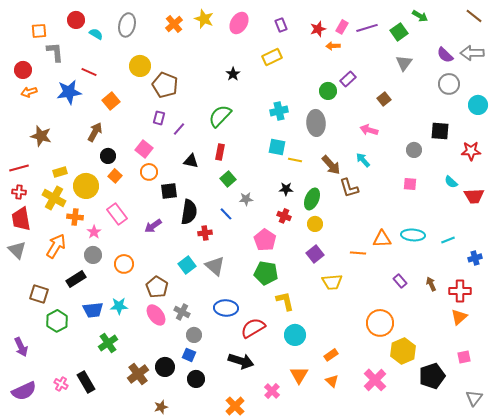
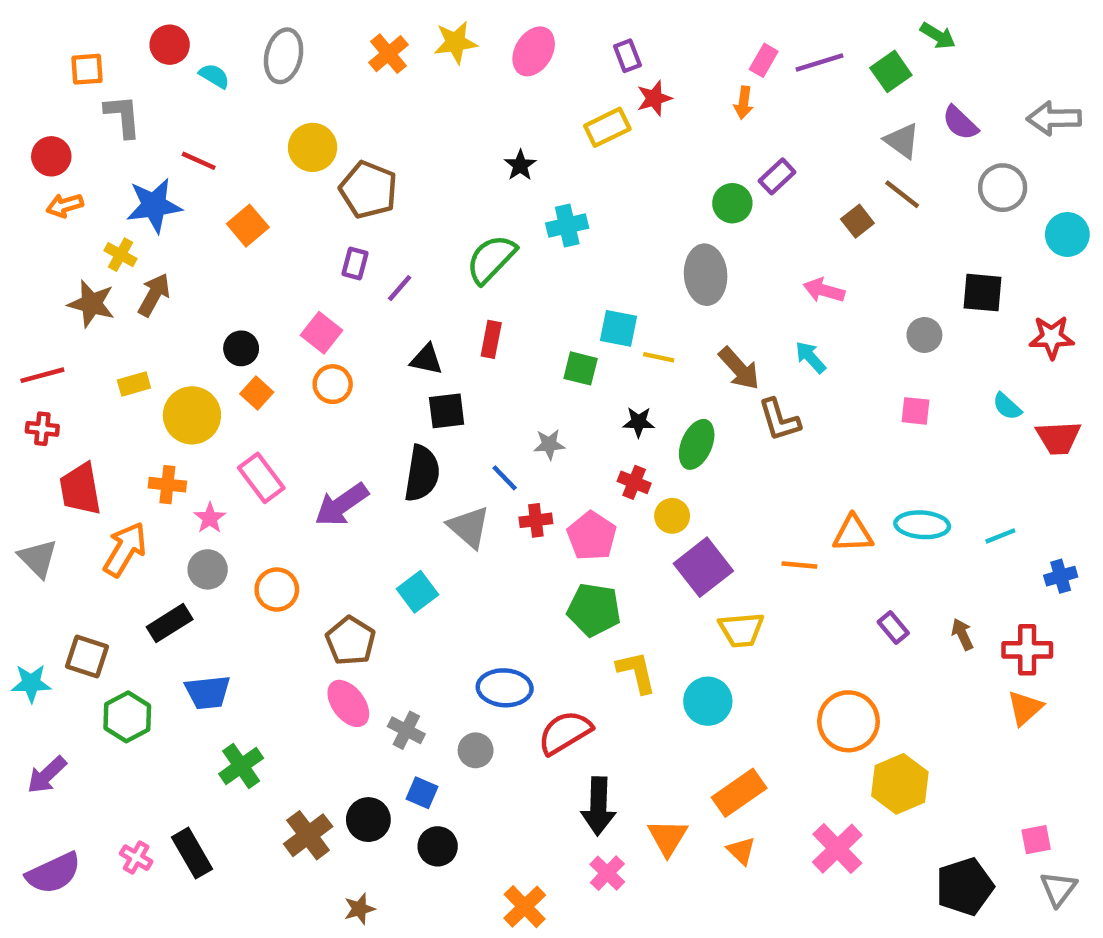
brown line: (474, 16) -> (902, 194), moved
yellow star: (204, 19) -> (455, 42), turned -30
red star: (318, 29) -> (654, 98), moved
orange arrow: (333, 46) -> (744, 103), turned -80
purple semicircle: (445, 55) -> (960, 123), moved
gray triangle: (404, 63) -> (902, 141), turned -30
cyan cross: (279, 111) -> (567, 226), moved
brown arrow: (95, 132) -> (154, 295), moved
green square: (228, 179) -> (581, 368), moved, turned -35
black square: (169, 191) -> (447, 411), moved
yellow cross: (54, 198) -> (121, 255), moved, size x0.6
red trapezoid: (21, 219) -> (80, 489), moved
yellow circle: (315, 224) -> (672, 516), moved
purple arrow: (153, 226) -> (342, 505), size x1.4
red cross: (205, 233) -> (536, 520), moved
purple square: (315, 254) -> (703, 567), size x1.4
gray triangle: (215, 266) -> (469, 527), moved
cyan star: (119, 306) -> (31, 683), moved
gray cross: (182, 312) -> (406, 730), moved
gray circle: (194, 335) -> (476, 750), moved
cyan circle: (295, 335) -> (708, 701), moved
purple arrow: (21, 347) -> (47, 775), turned 72
orange rectangle: (331, 355) -> (739, 793), size x1.6
pink square: (464, 357) -> (1036, 840), moved
black arrow: (241, 361) -> (598, 806), moved, turned 75
black pentagon: (432, 376) -> (965, 887), moved

